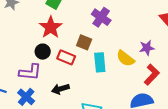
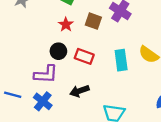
red star: (51, 27) -> (66, 24), size x0.6
brown square: (84, 42) -> (93, 21), moved

